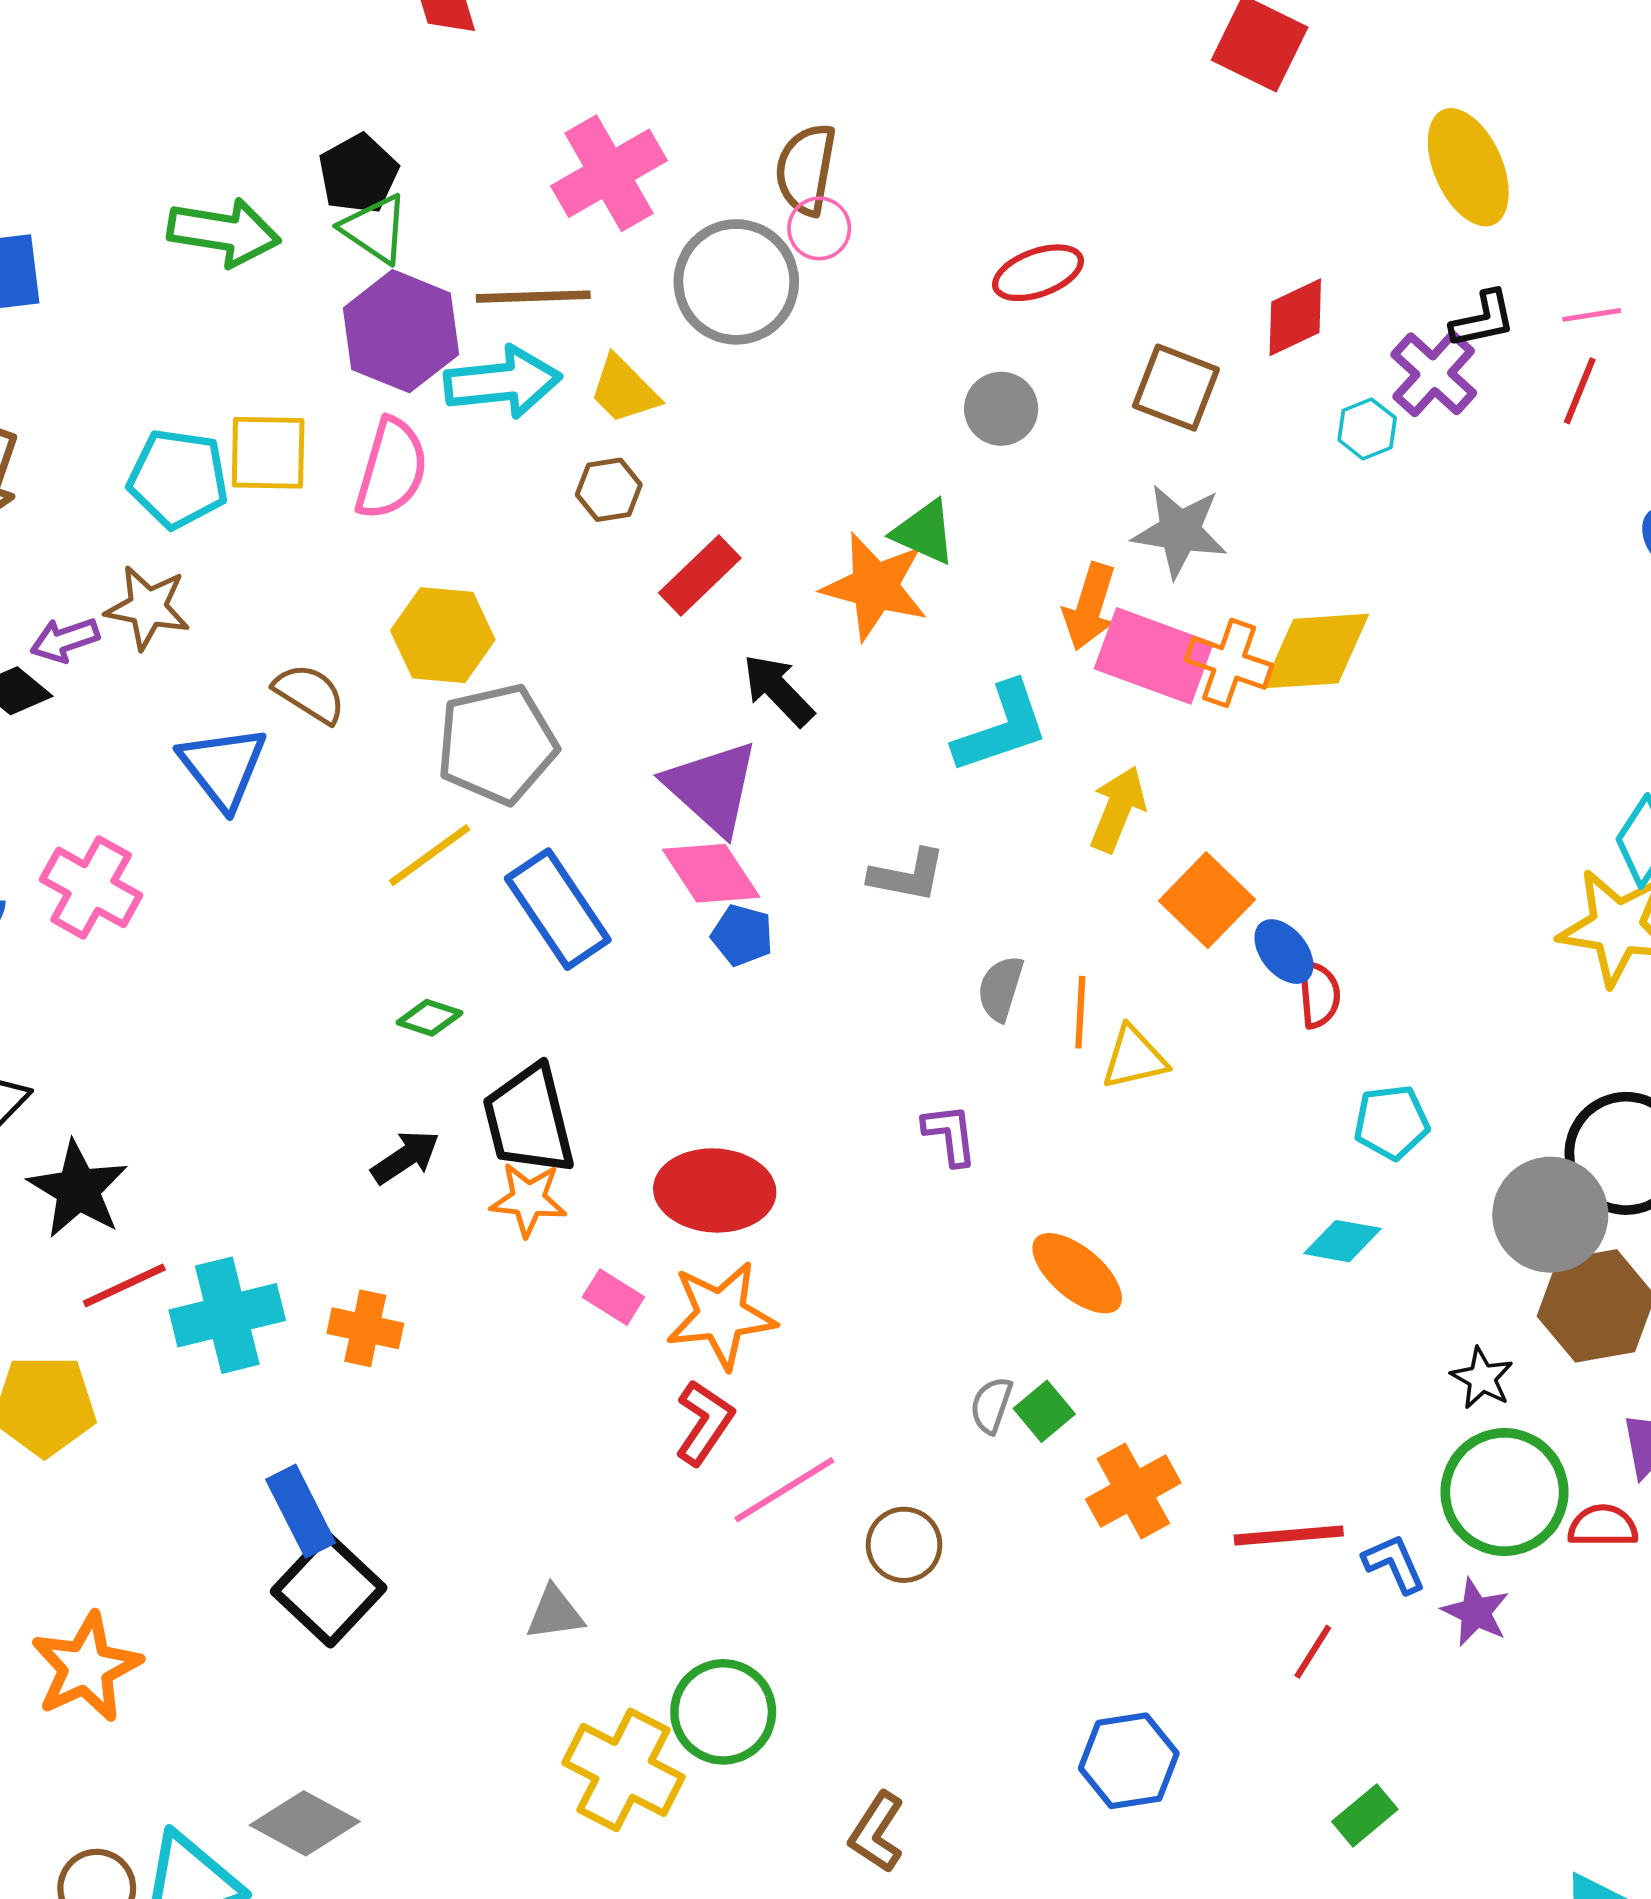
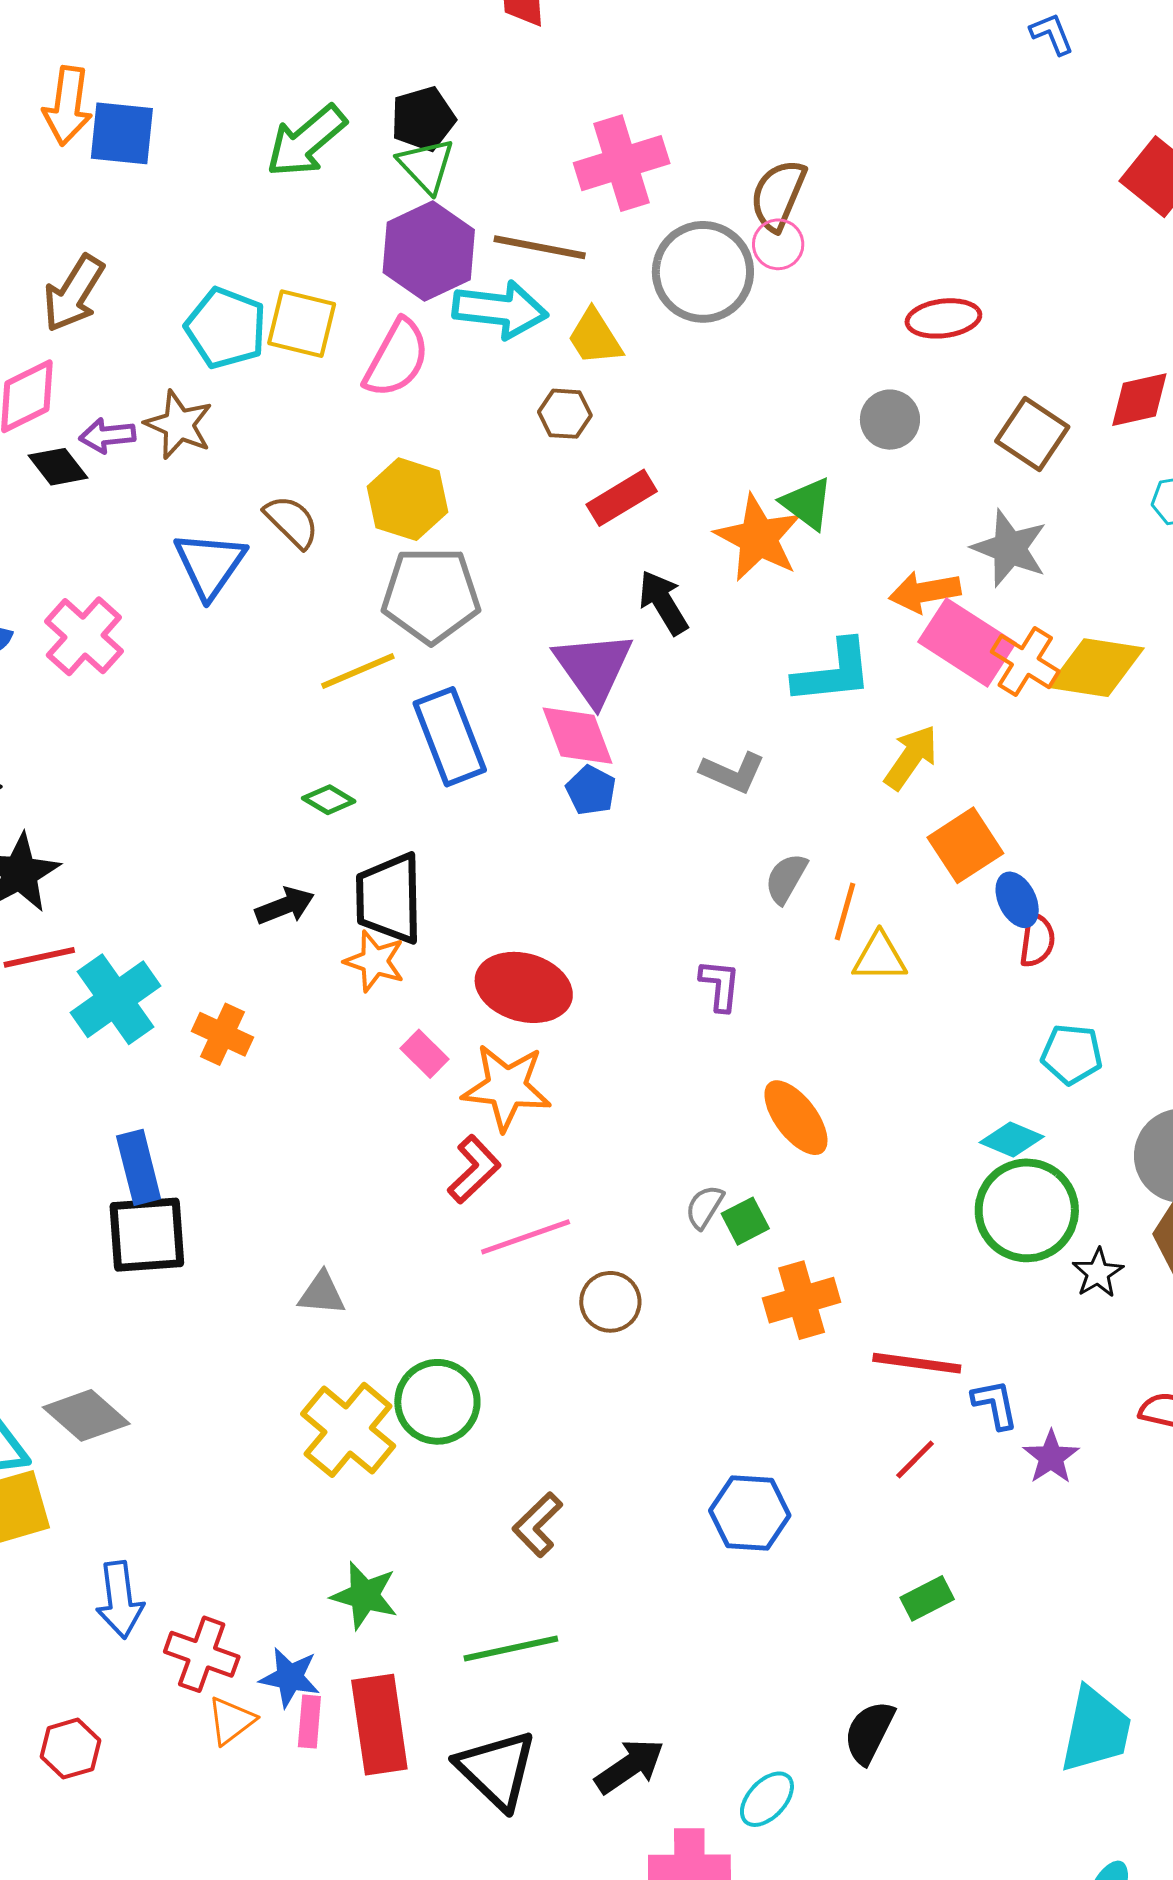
green arrow: (224, 232) -> (306, 141), turned 118
orange arrow: (1090, 607) -> (925, 592), turned 50
cyan cross: (227, 1315) -> (115, 999), turned -34
green circle: (1504, 1492) -> (1027, 1210), moved
black square: (329, 1590) -> (147, 1235), turned 30

